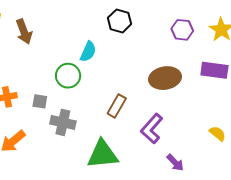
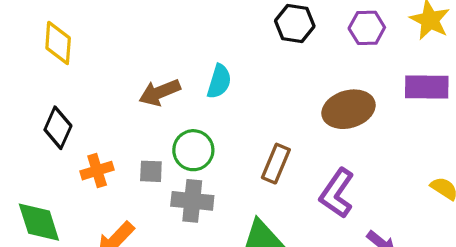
black hexagon: (120, 21) -> (295, 24), moved
brown arrow: (24, 32) -> (160, 92), moved, turned 95
green circle: (68, 76) -> (193, 150), moved

